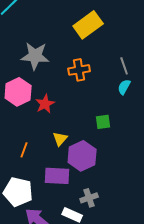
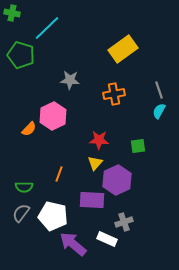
gray star: (35, 56) -> (70, 80), size x0.7
red star: (45, 104) -> (99, 140), moved, turned 30

